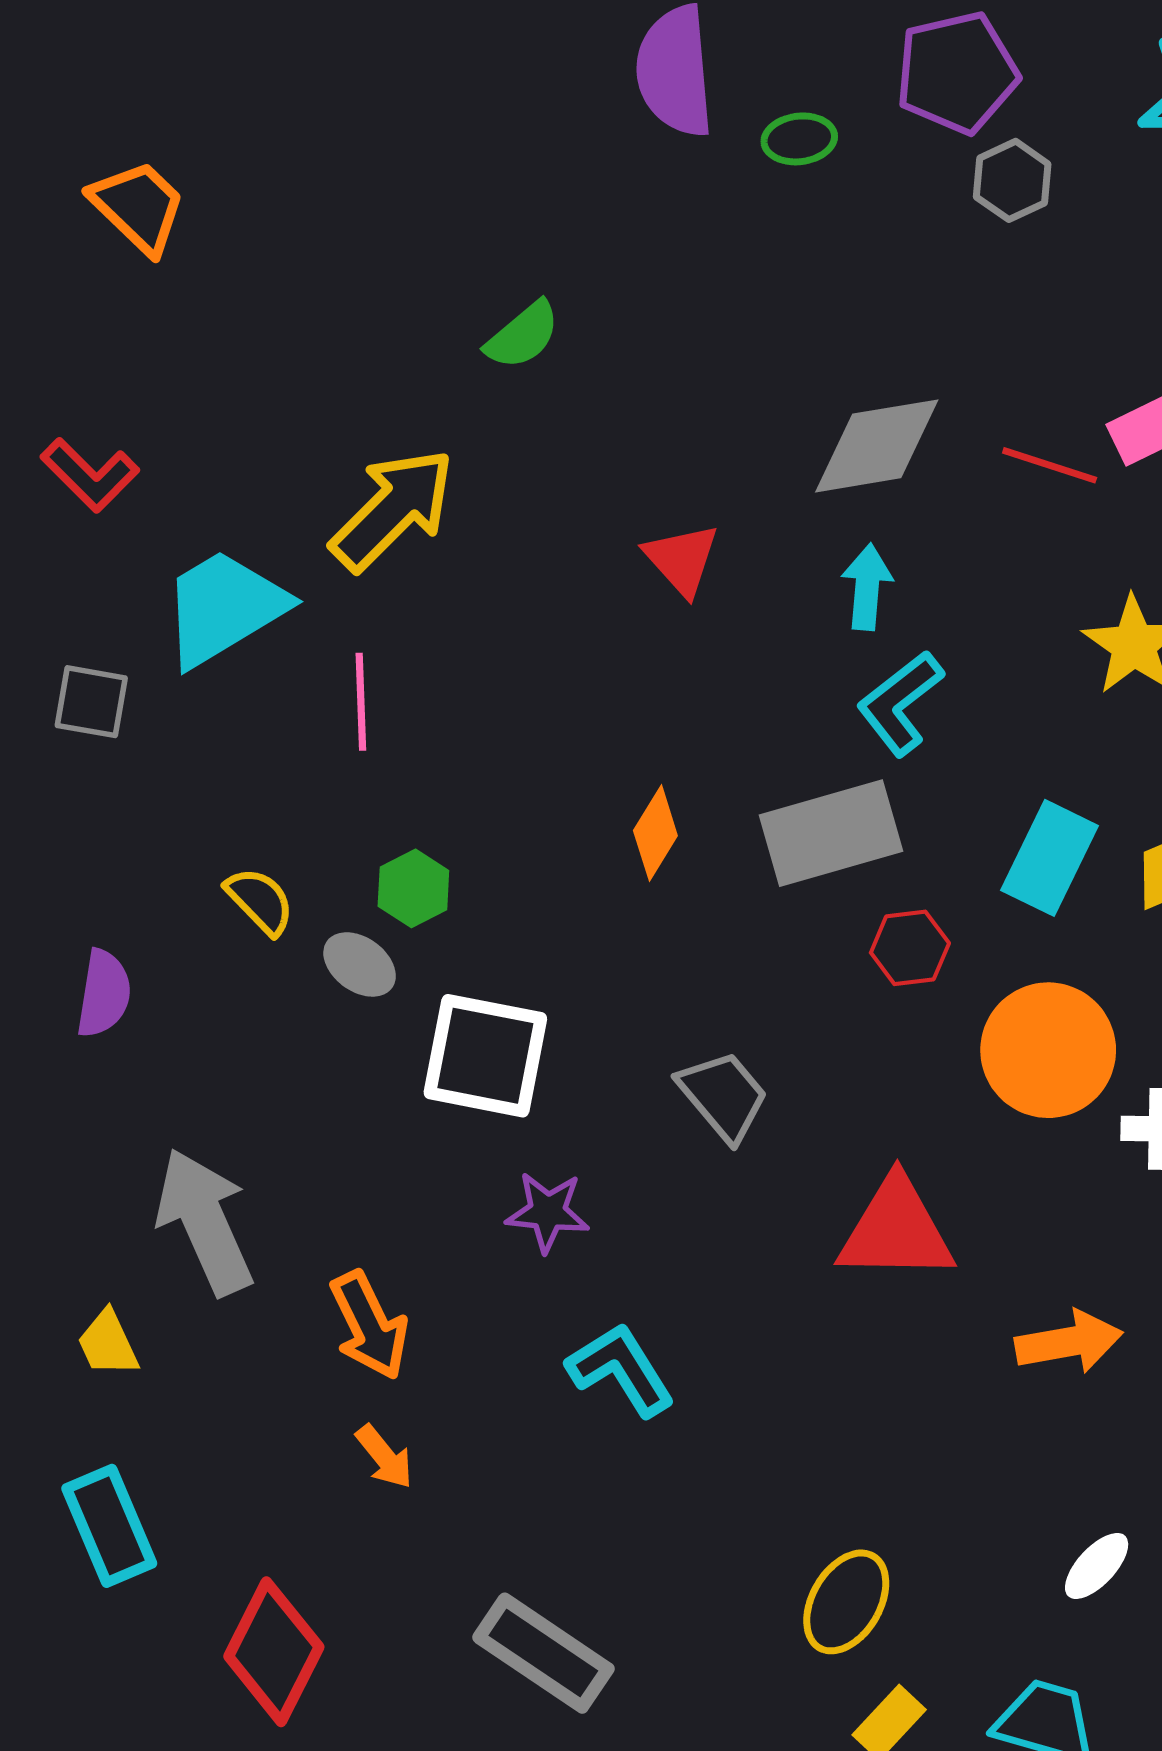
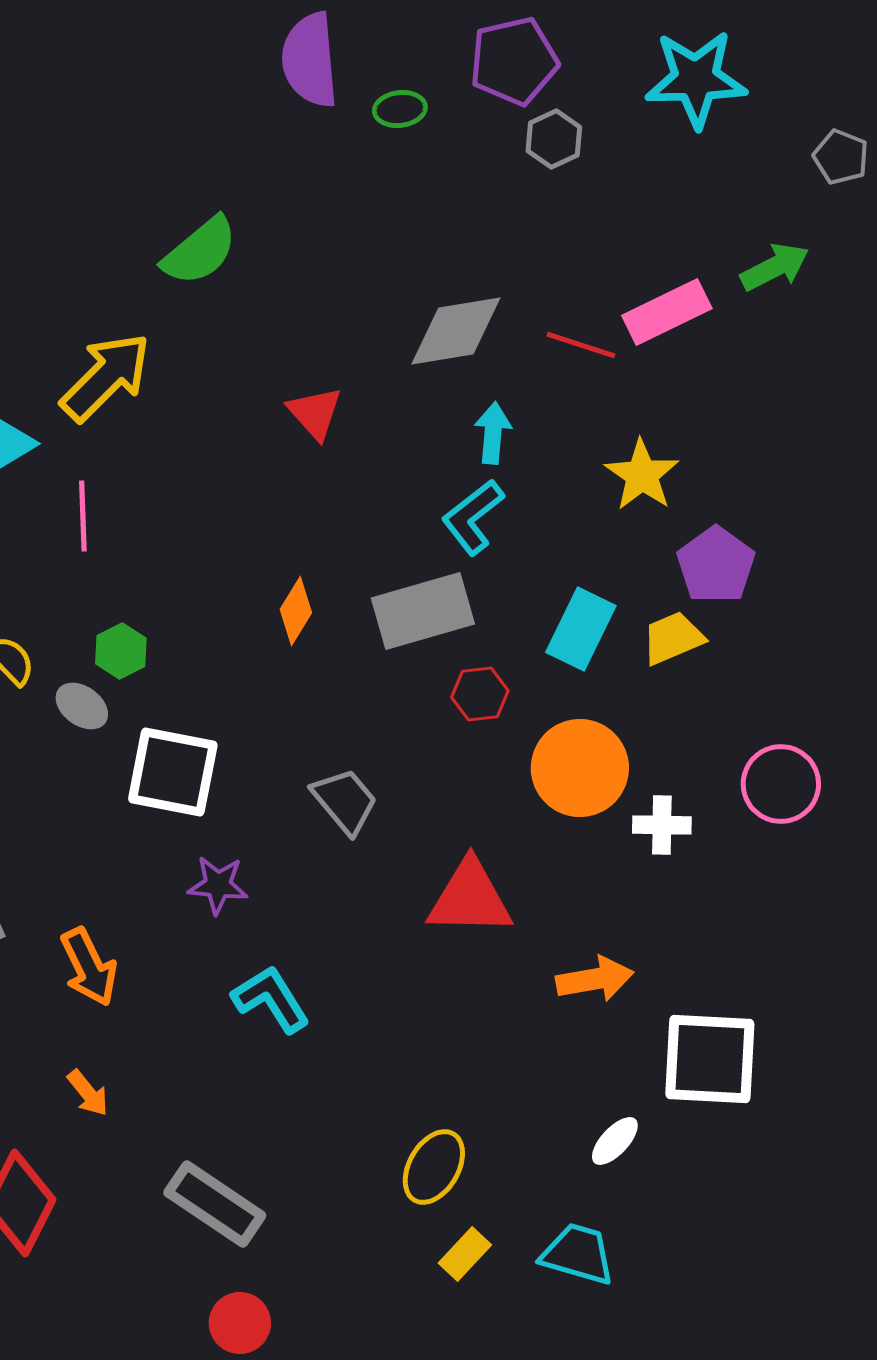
green semicircle: (523, 335) -> (200, 251), size x1.4
cyan arrow: (867, 587) -> (493, 433), moved
orange arrow: (384, 1457) -> (88, 1093), moved

